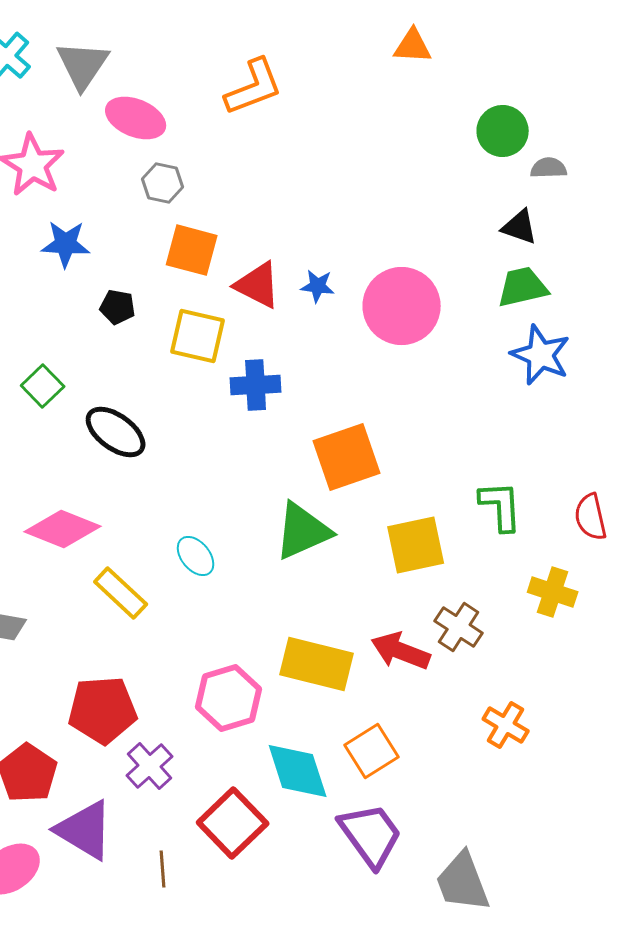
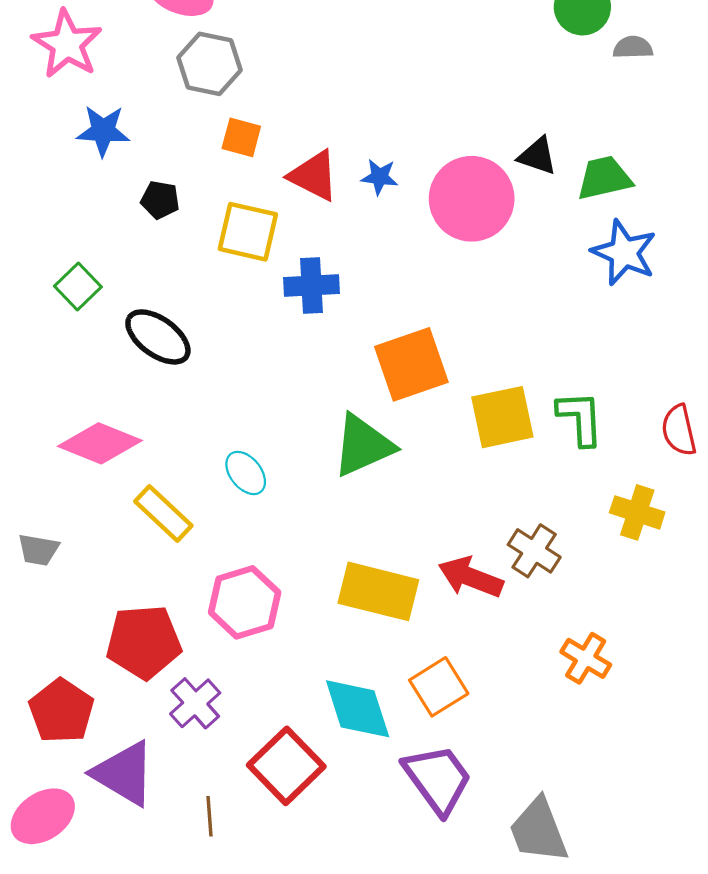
gray hexagon: (163, 183) -> (209, 64), size x1.4
black triangle: (520, 227) -> (537, 156), moved
orange square: (192, 250) -> (241, 137), size x0.7
yellow square: (416, 545) -> (502, 417), moved
pink hexagon: (229, 698) -> (245, 602), moved

